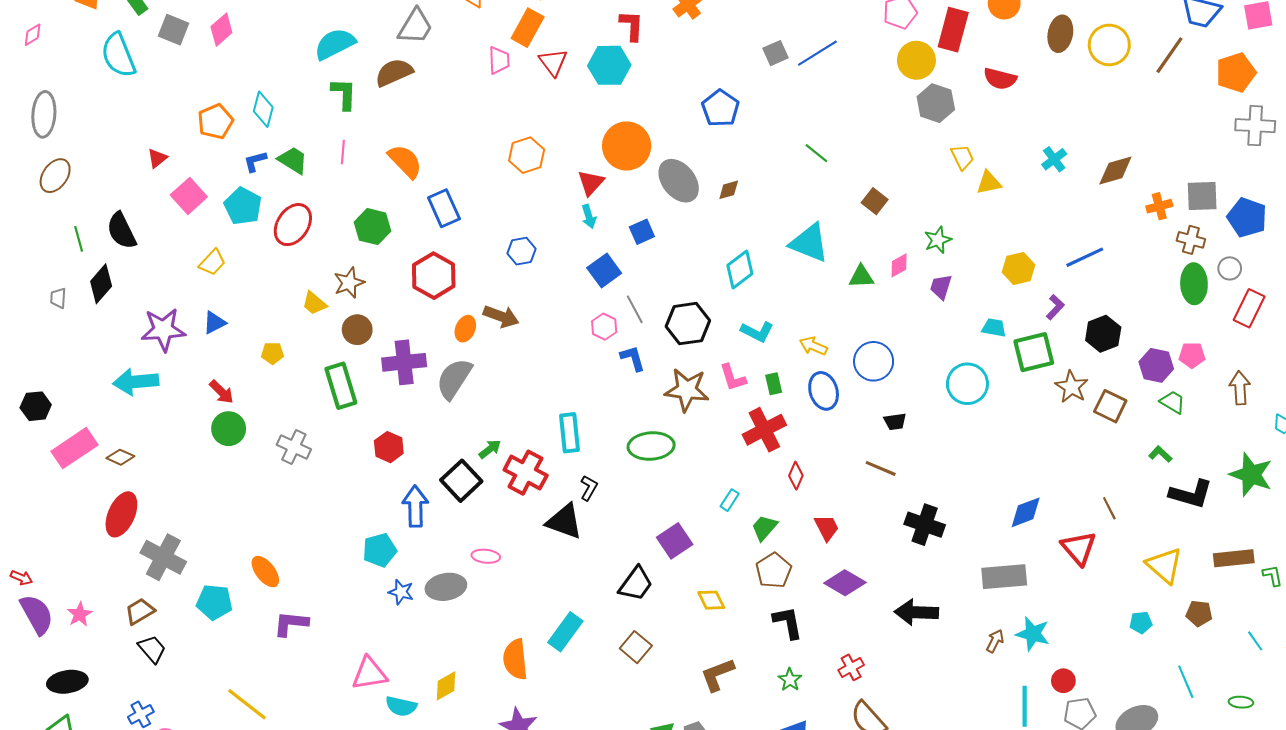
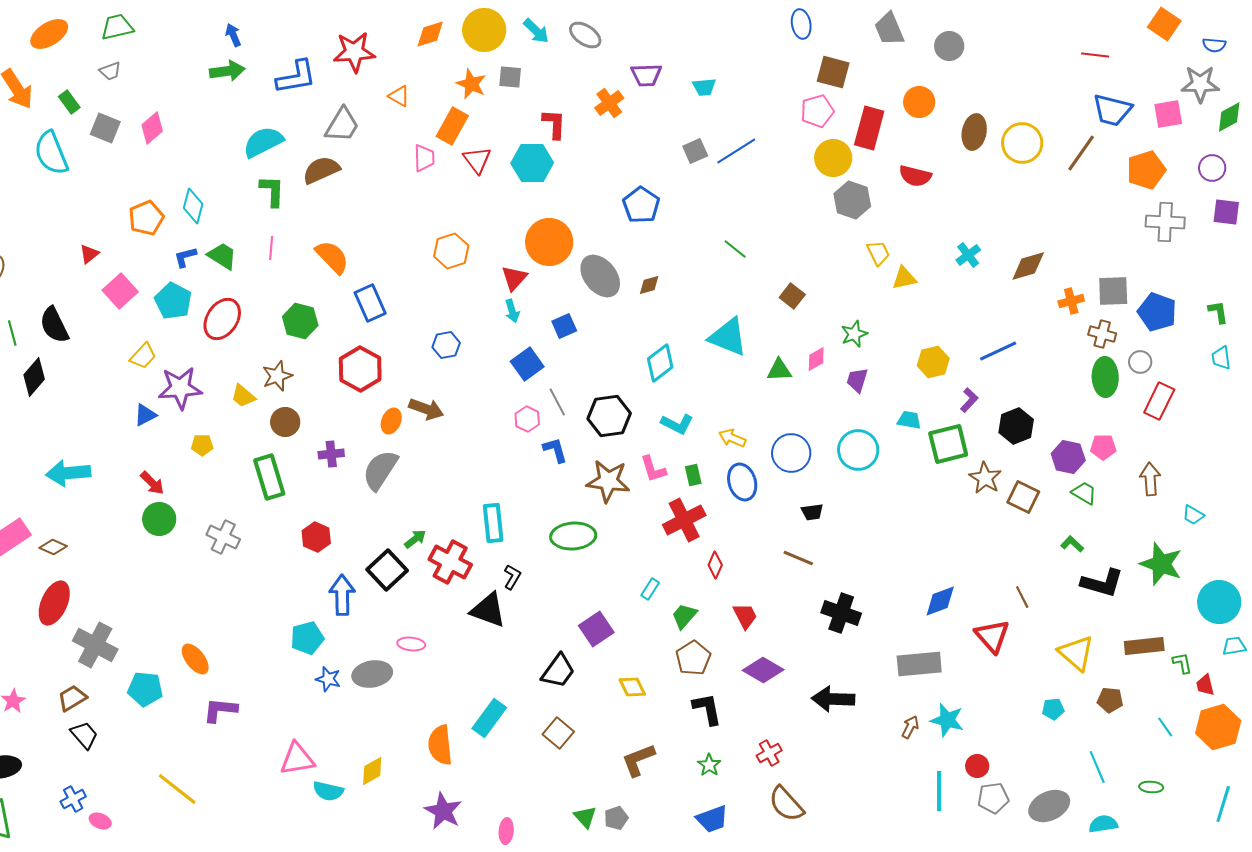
purple star: (163, 330) -> (180, 388), moved
purple cross: (404, 362) -> (331, 454), size x0.6
cyan circle: (967, 384) -> (858, 450), moved

